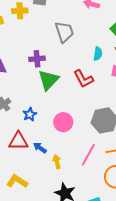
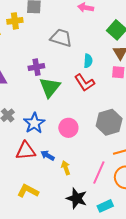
gray trapezoid: (64, 32) -> (61, 38), turned -50
cyan semicircle: (98, 54) -> (88, 61), moved
blue star: (30, 114) -> (34, 123), size x1.5
pink line: (88, 155) -> (99, 173), moved

